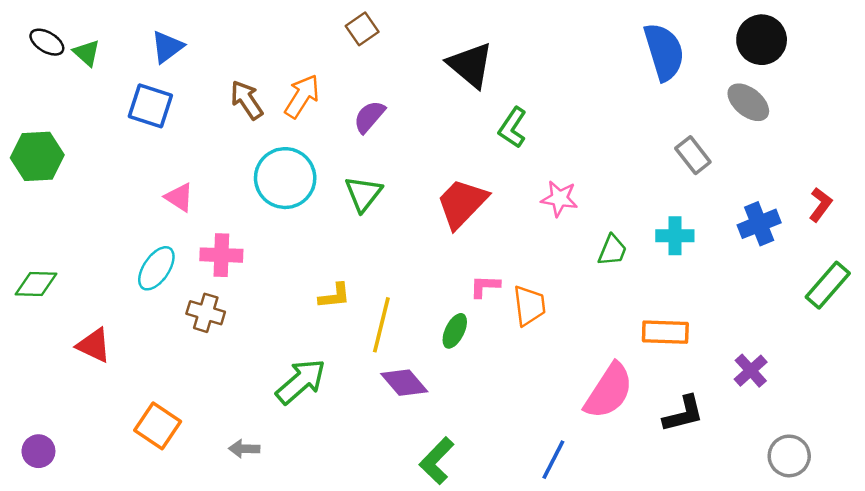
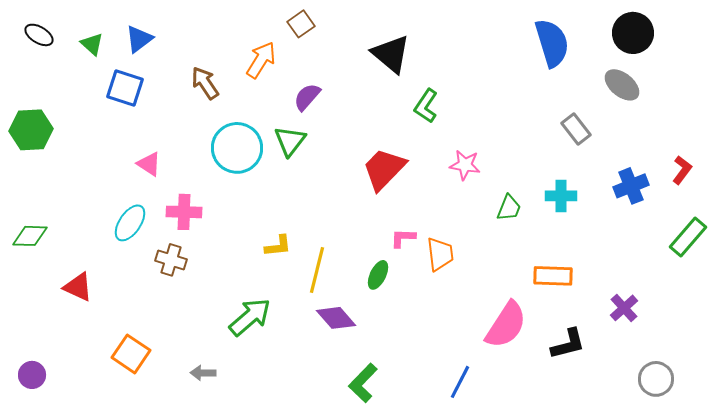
green triangle: (87, 53) -> (92, 44), moved
orange arrow: (302, 96) -> (261, 60), moved
green triangle: (363, 194) -> (290, 141), moved

